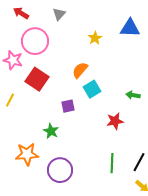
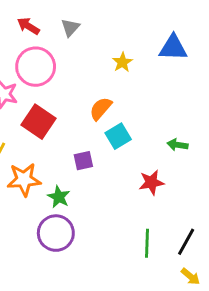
red arrow: (21, 13) -> (28, 26), moved
orange star: (27, 154) -> (24, 180), moved
purple circle: (60, 170) -> (56, 233), moved

